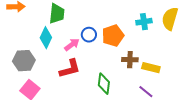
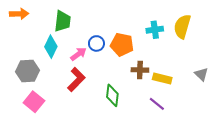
orange pentagon: (113, 36) -> (122, 45), turned 30
red L-shape: (70, 69) -> (76, 79), turned -30

